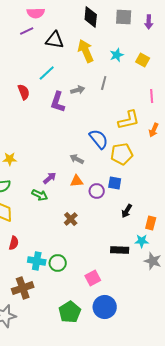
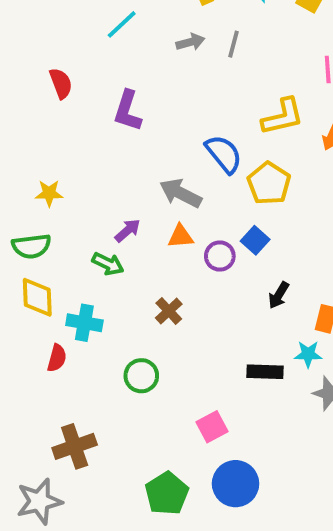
gray arrow: (78, 90) -> (190, 42), moved
red semicircle: (24, 92) -> (61, 83), moved
purple L-shape: (58, 102) -> (128, 111), moved
yellow pentagon: (122, 154) -> (269, 183), turned -30
gray arrow: (77, 159) -> (181, 193), size x1.5
blue square: (115, 183) -> (255, 240), turned 32
cyan cross: (37, 261) -> (84, 323), moved
green circle: (58, 263) -> (141, 376), moved

